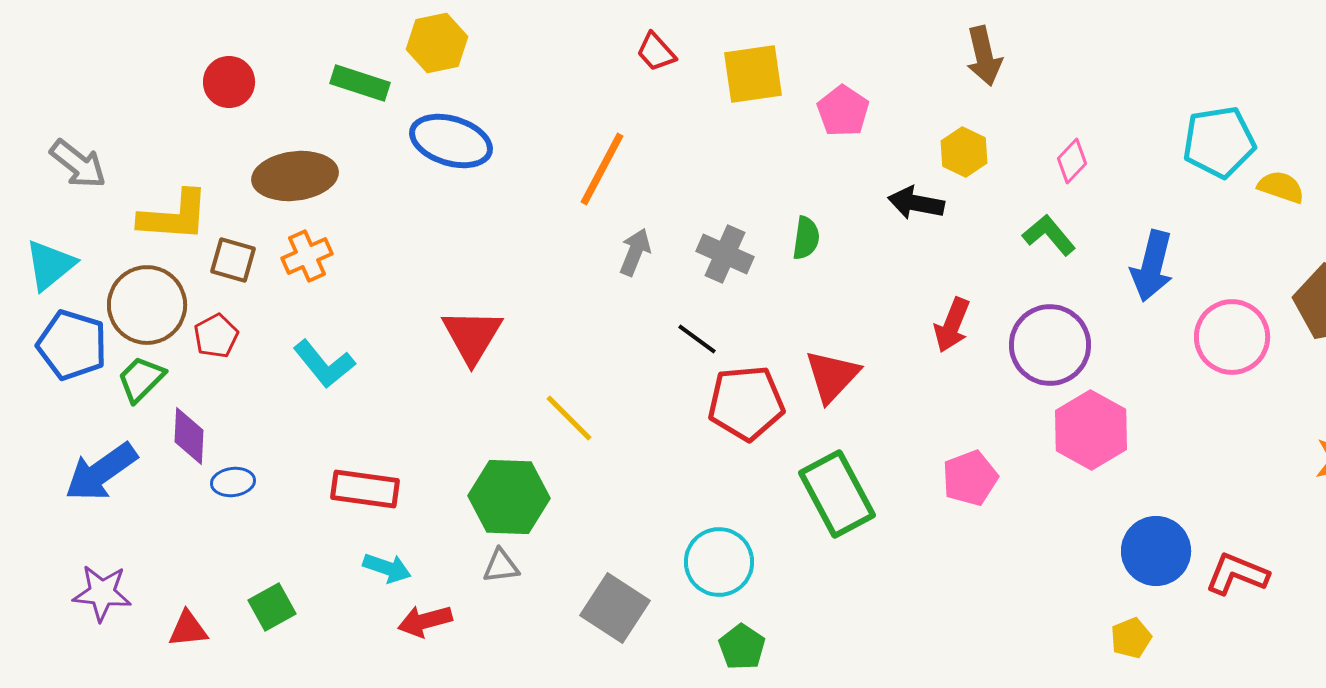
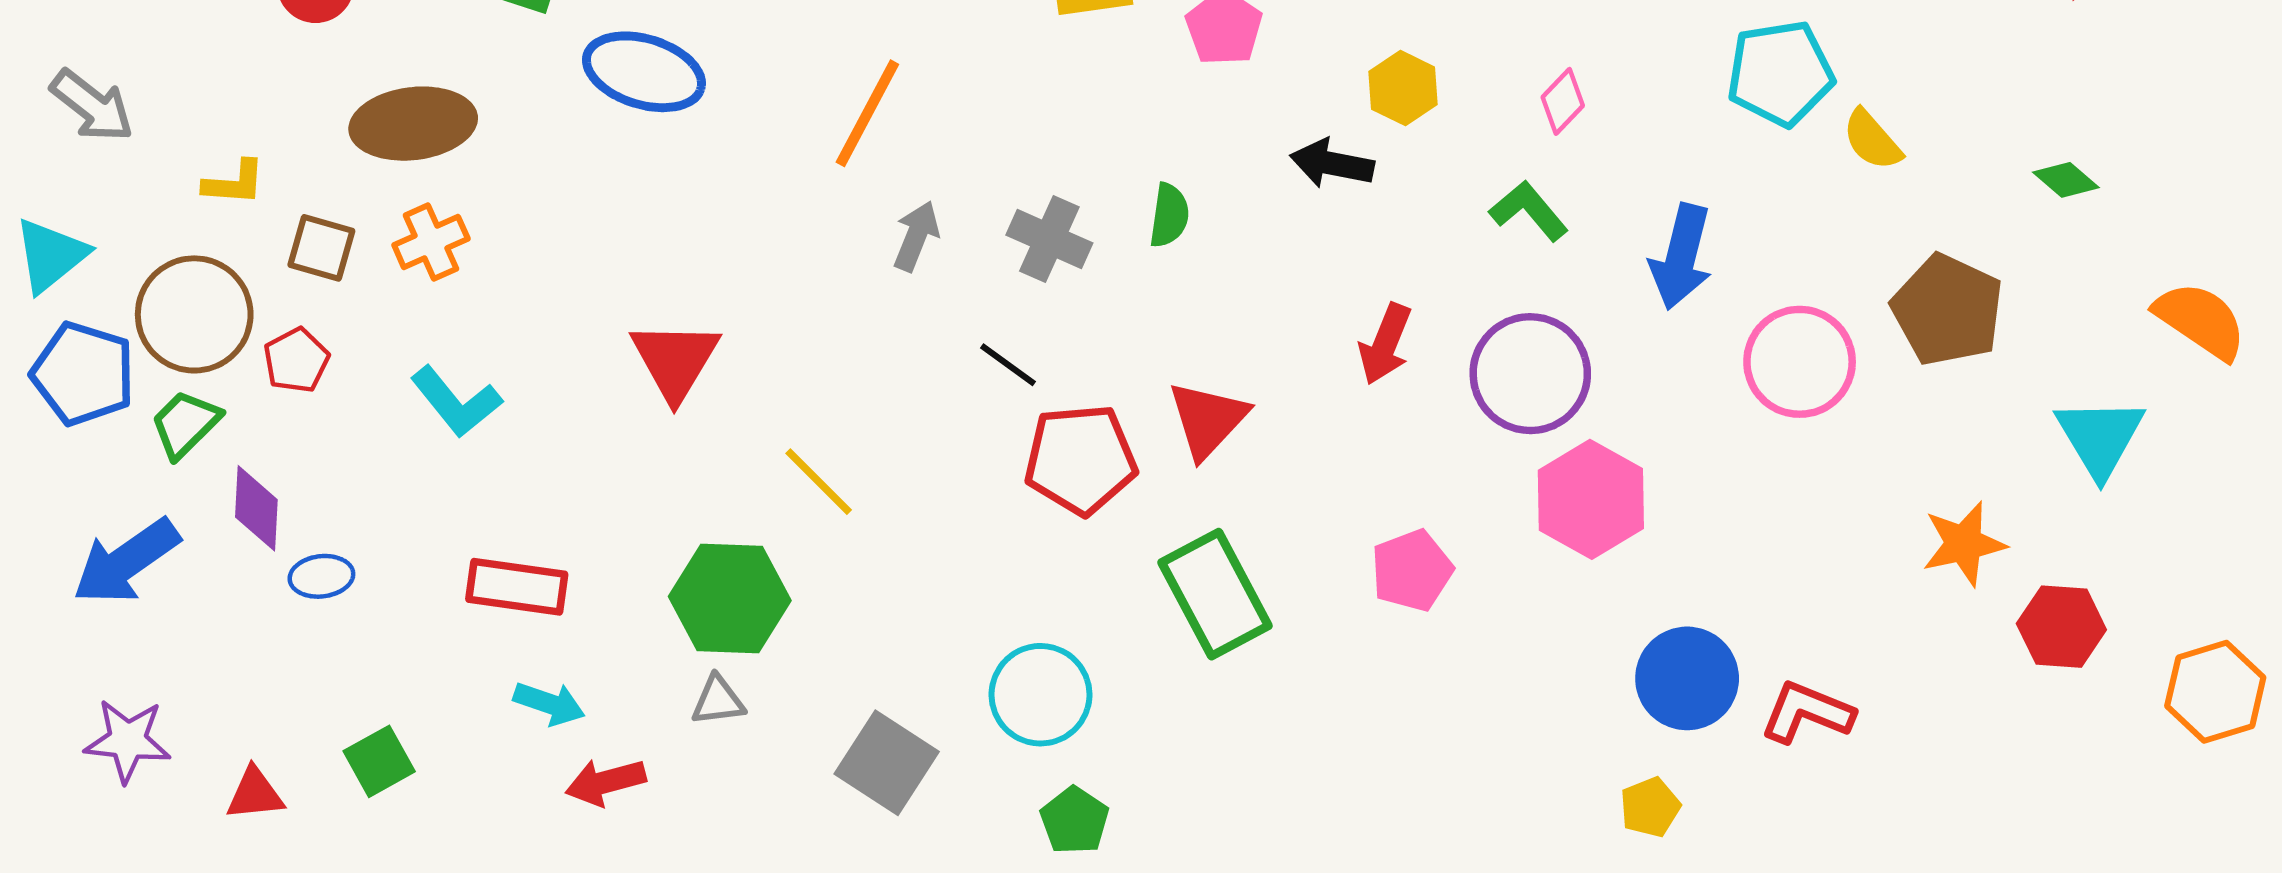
yellow semicircle: (1281, 187) -> (1872, 140), turned -150
yellow L-shape: (174, 216) -> (234, 183), size x0.6

